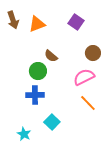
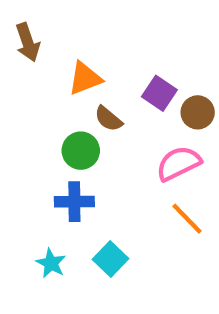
purple square: (76, 22) -> (159, 93), moved
orange triangle: (37, 24) -> (85, 78), moved
cyan star: (24, 134) -> (51, 263), moved

